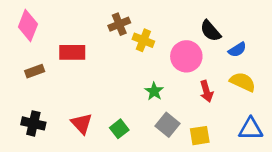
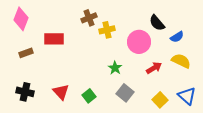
yellow cross: (143, 40) -> (107, 30), turned -35
red arrow: (206, 91) -> (154, 68), turned -105
blue triangle: (251, 129) -> (187, 96), turned 42
yellow square: (200, 136) -> (160, 100), moved, turned -35

